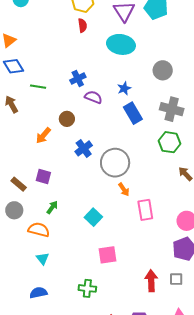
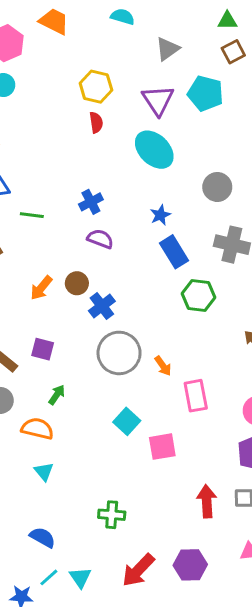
cyan ellipse: (121, 44) -> (154, 150), turned 36
purple semicircle: (93, 97) -> (100, 239), moved
brown circle: (67, 119) -> (77, 283), moved
green hexagon: (170, 142) -> (198, 295), moved
gray circle: (115, 163) -> (119, 353), moved
cyan square: (93, 217) -> (127, 421), moved
pink square: (107, 255) -> (162, 447), moved
blue semicircle: (38, 293) -> (43, 537), moved, turned 42

